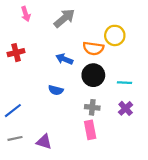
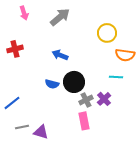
orange semicircle: (93, 48) -> (125, 55), moved
black circle: (93, 75) -> (74, 82), moved
gray cross: (92, 107) -> (86, 100), turned -32
purple cross: (126, 108) -> (104, 99), moved
gray line: (15, 138) -> (22, 127), moved

